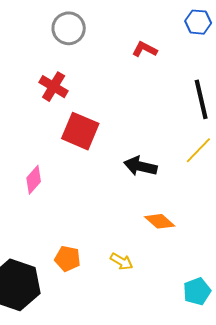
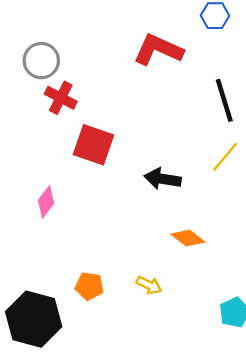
gray circle: (69, 28) -> (41, 61), moved
red L-shape: (145, 49) -> (158, 50), size x1.8

